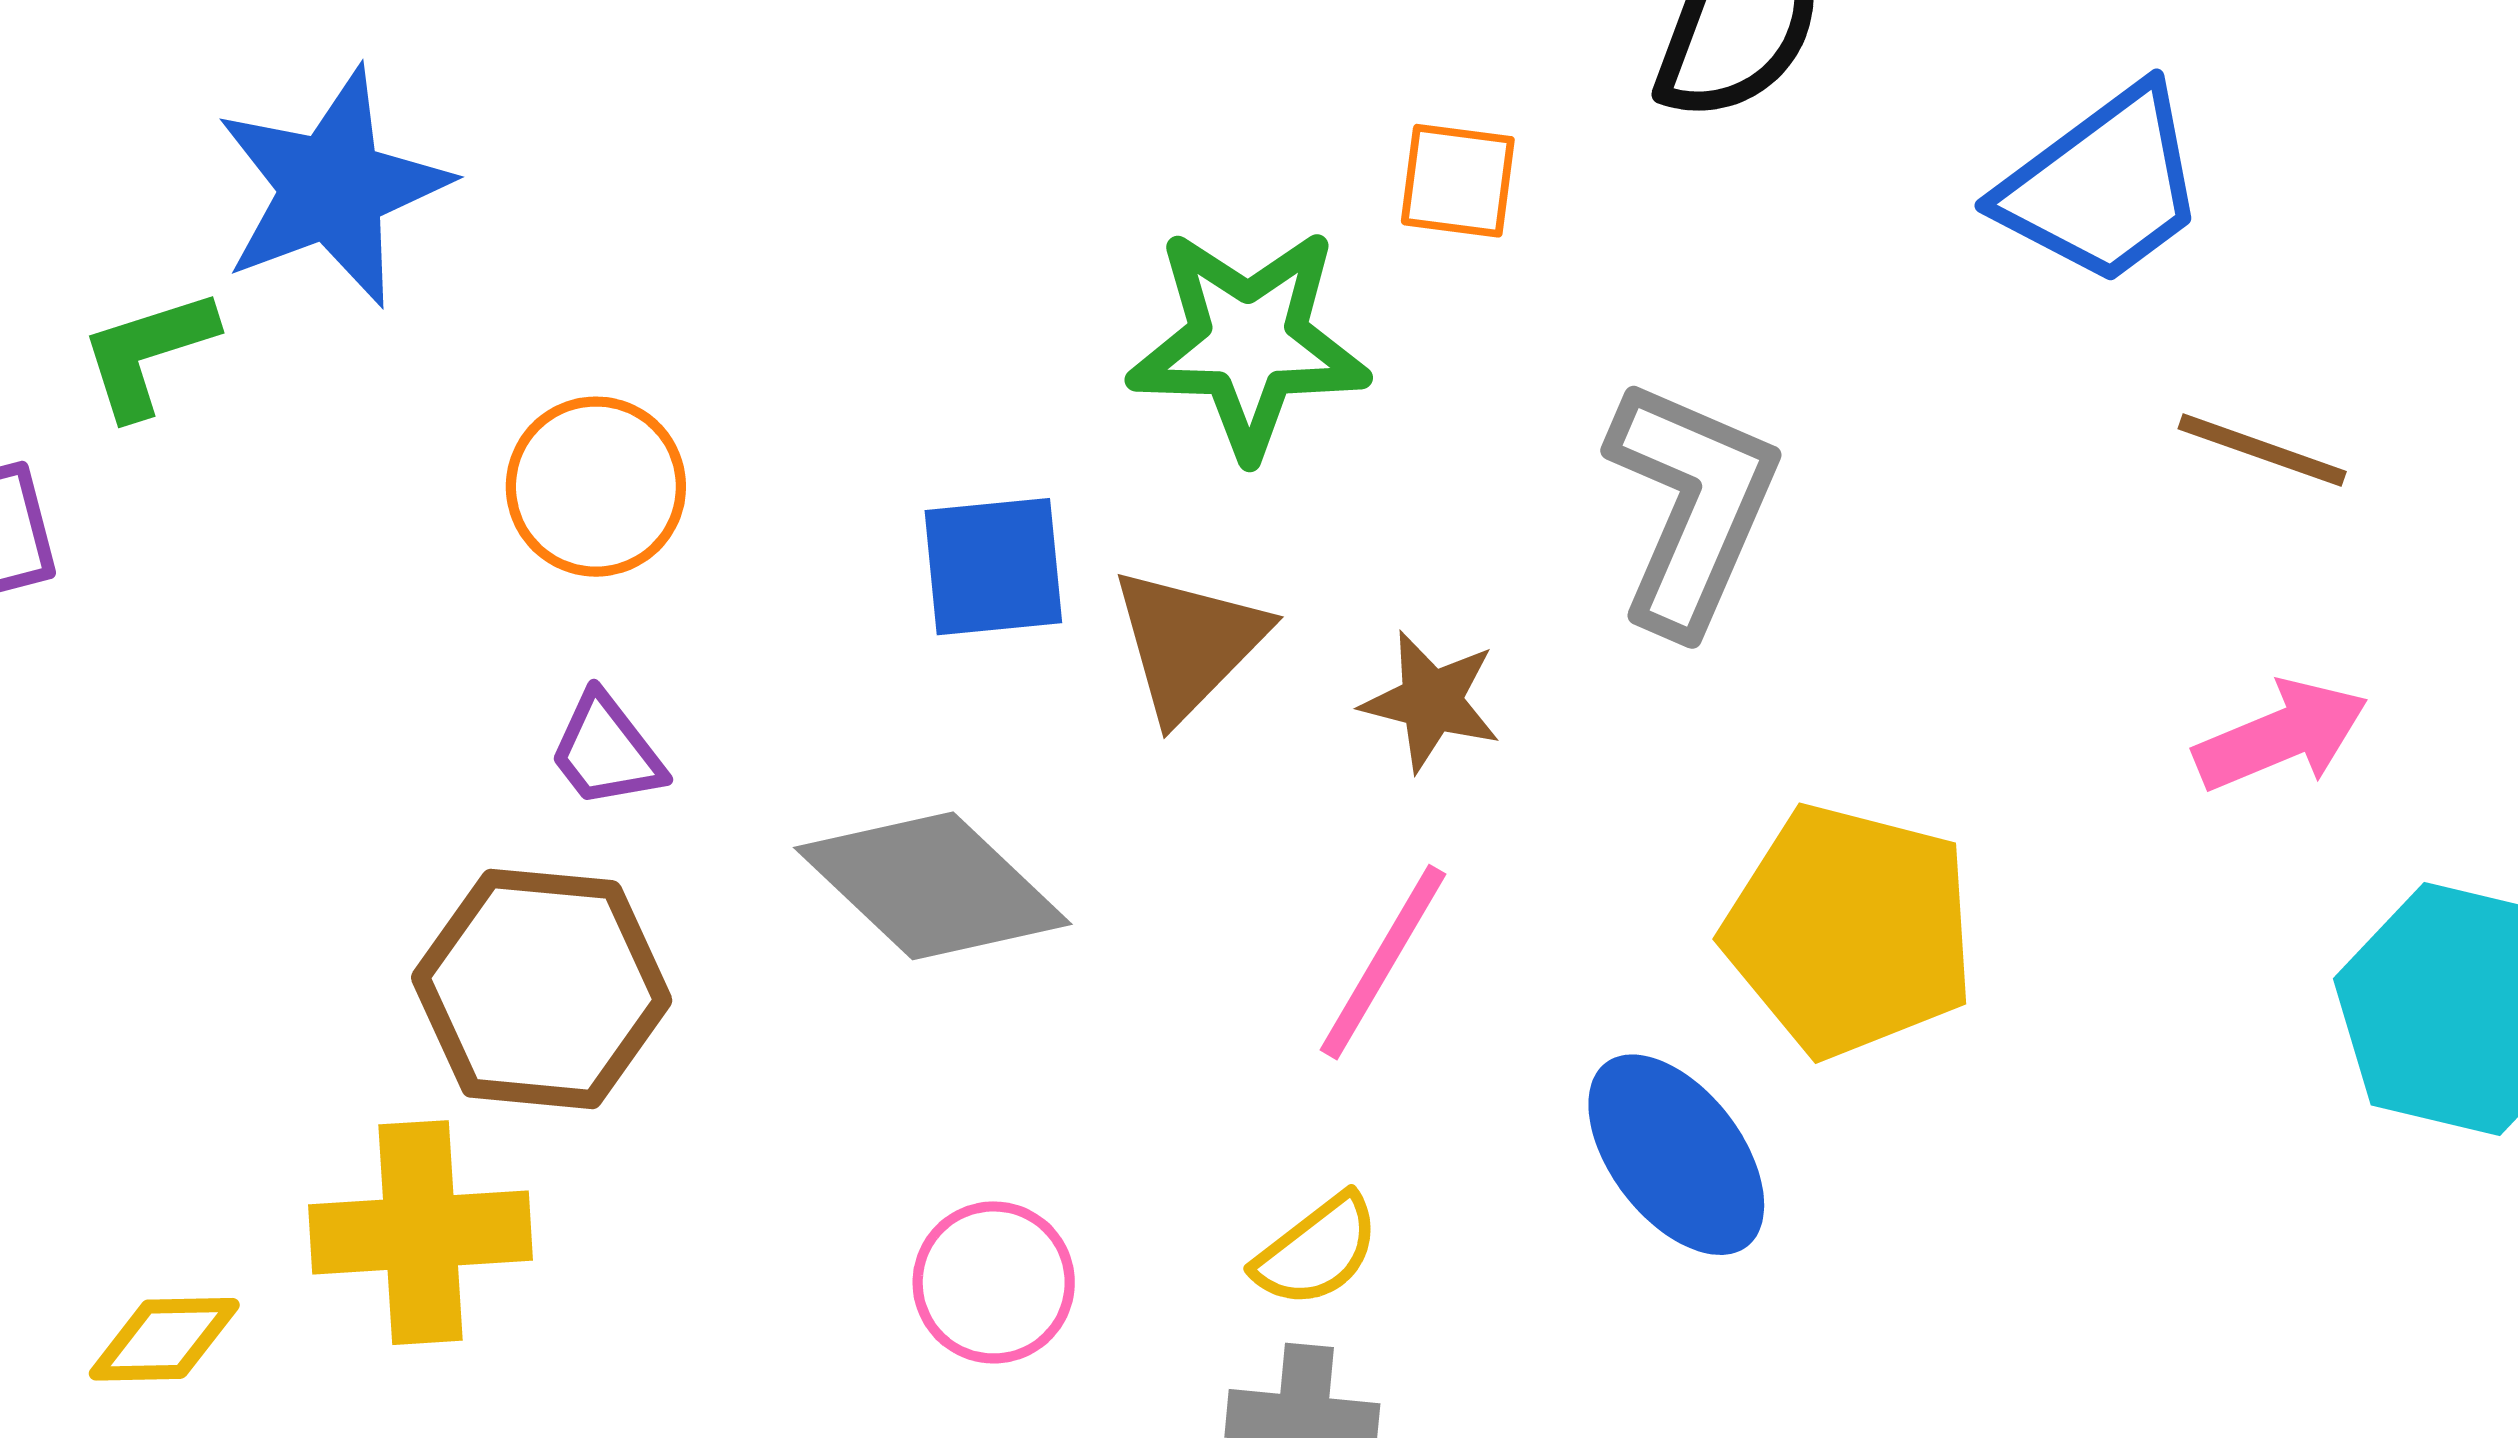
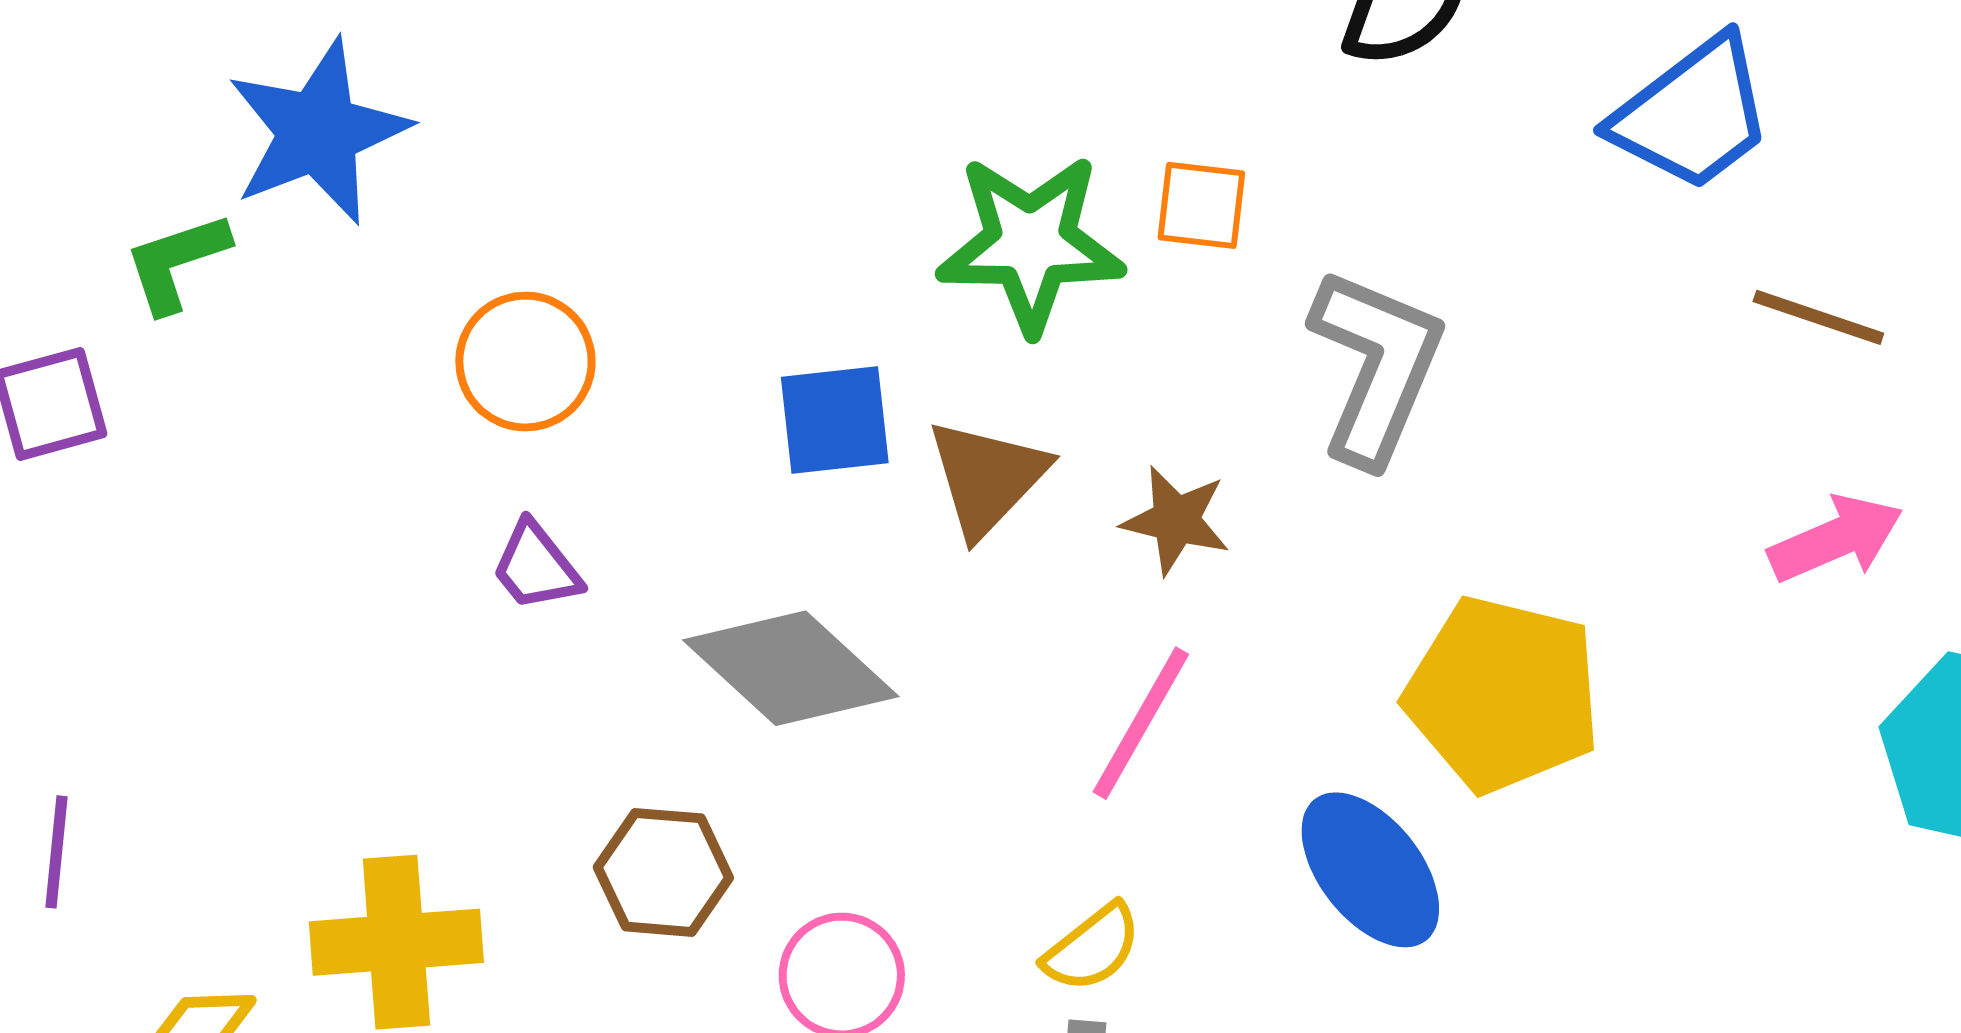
orange square: (1458, 181) -> (1201, 205), moved
brown hexagon: (542, 989) -> (663, 872), moved, size x0.7

